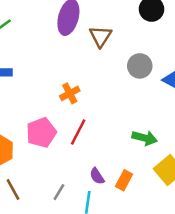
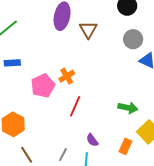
gray circle: (140, 66) -> (133, 39), moved
pink pentagon: (41, 133) -> (43, 86), moved
orange rectangle: (124, 180) -> (125, 146), moved

